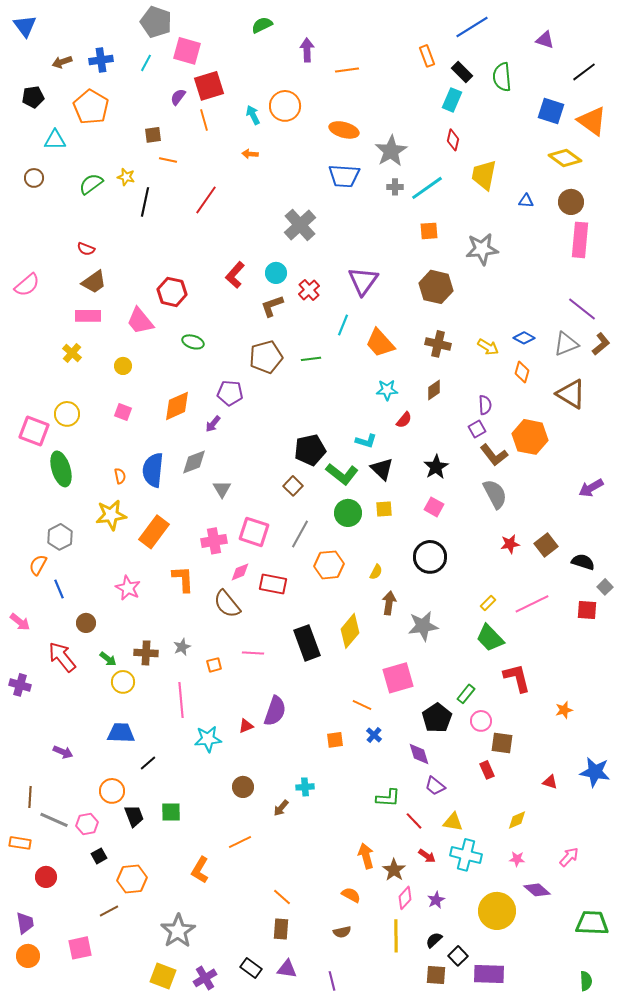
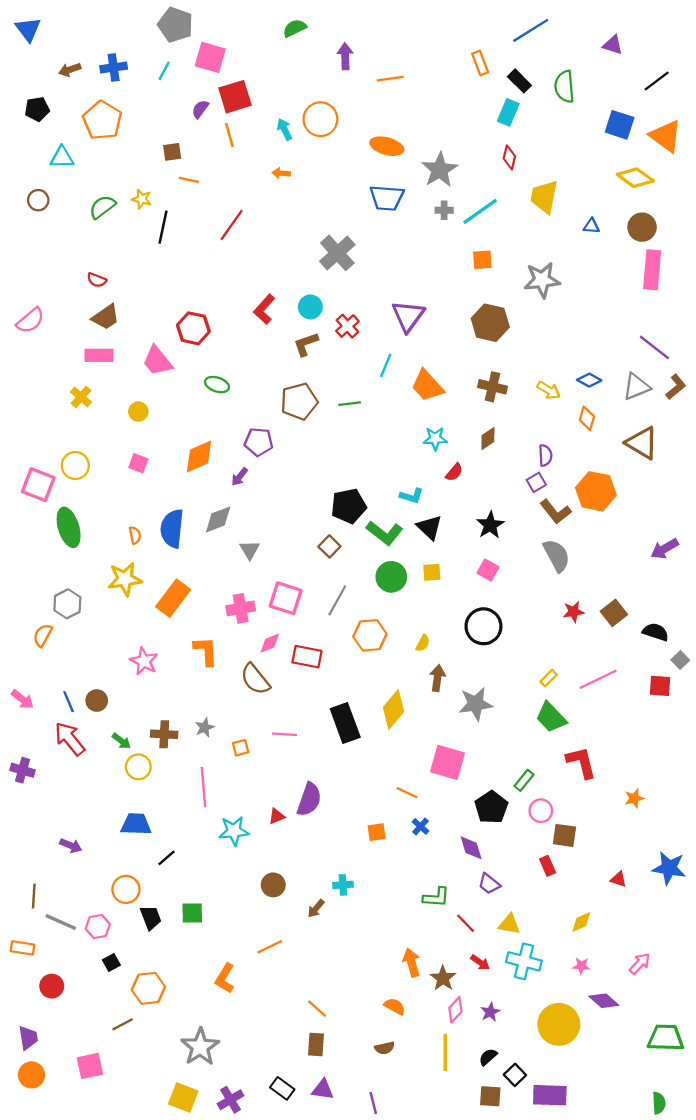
blue line: (59, 589) -> (69, 702), moved
pink square: (398, 678) -> (448, 762), turned 32

